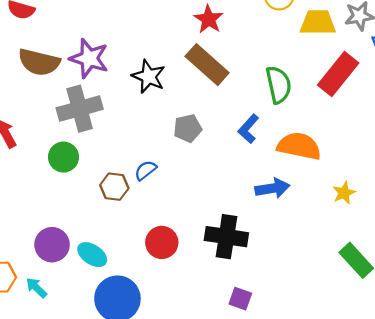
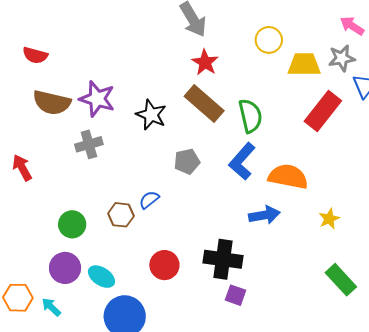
green semicircle: (279, 85) -> (250, 116), moved
gray cross: (80, 109) -> (89, 144), size x0.7
blue L-shape: (248, 129) -> (242, 161), size x1.4
green circle: (64, 157) -> (72, 224), moved
purple square: (240, 299) -> (235, 295), moved

